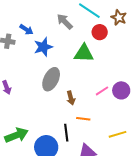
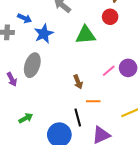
red circle: (100, 32) -> (110, 17), moved
gray ellipse: (51, 79) -> (32, 65), moved
green arrow: (16, 135) -> (26, 118), moved, size x0.6

